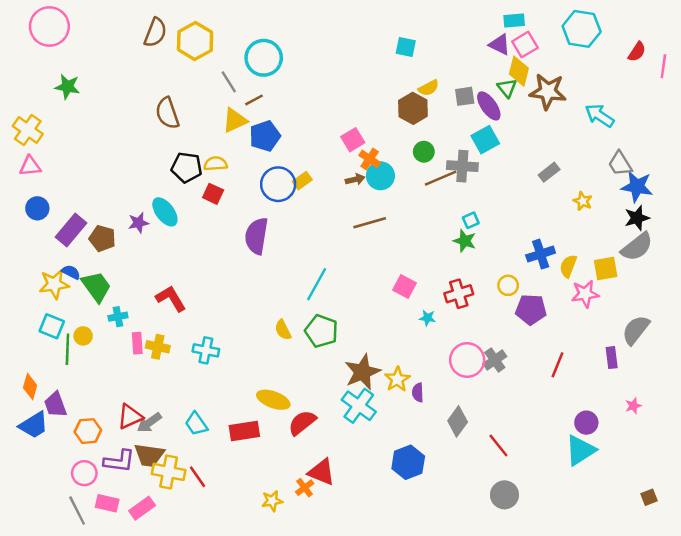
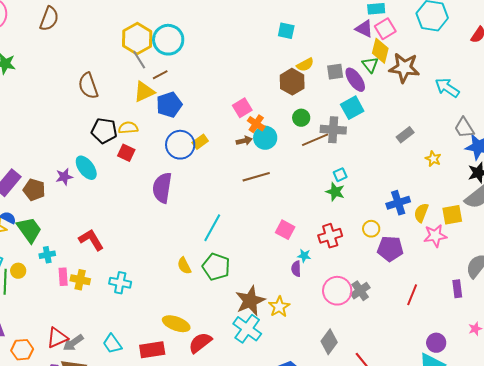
brown semicircle: (155, 33) -> (49, 19), moved
yellow hexagon: (195, 41) -> (137, 39), moved
purple semicircle: (418, 393) -> (296, 269), moved

